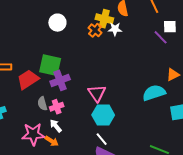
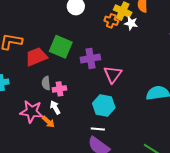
orange cross: (95, 30) -> (111, 21), turned -32
purple cross: (60, 80) -> (90, 58), moved
pink triangle: (97, 93) -> (113, 74), moved
white line: (102, 139) -> (98, 129), turned -56

